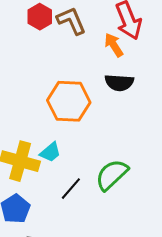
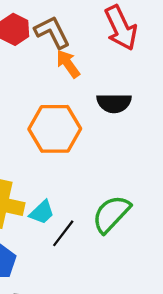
orange arrow: (114, 45) -> (68, 64), moved
cyan trapezoid: (50, 152) -> (42, 212), moved

